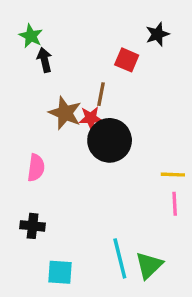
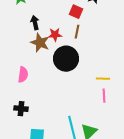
black arrow: (45, 60) -> (35, 23), moved
brown line: (101, 94) -> (77, 32), moved
red star: (91, 118) -> (55, 35), moved

